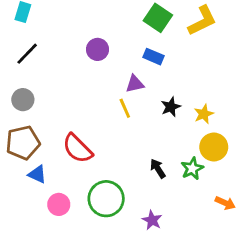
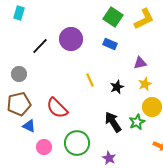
purple circle: (98, 49) -> (71, 39), size x1.5
black line: (27, 54) -> (40, 46), moved
purple triangle: (135, 84) -> (140, 63), moved
black star: (171, 107) -> (117, 87), moved
black arrow: (158, 169) -> (113, 122), size x1.5

